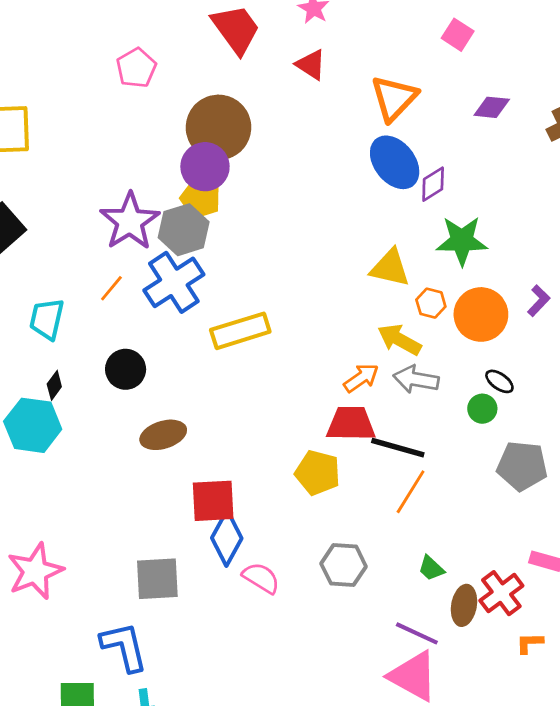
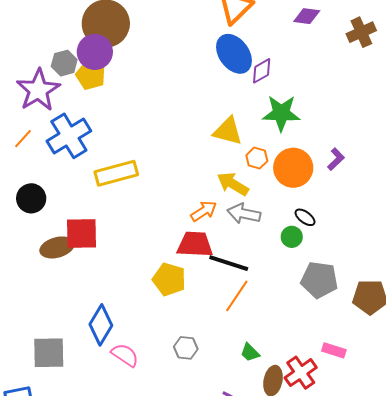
gray hexagon: (184, 230) -> (64, 63), moved, size x0.7
red square: (213, 501) -> (81, 234), moved
gray hexagon: (344, 565) -> (186, 348), size x0.7

